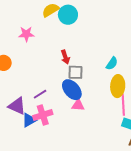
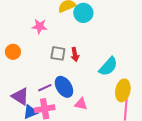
cyan semicircle: (112, 63) -> (108, 66), moved, size x1.5
gray square: (75, 72) -> (58, 53), moved
blue ellipse: (72, 90) -> (64, 87), moved

